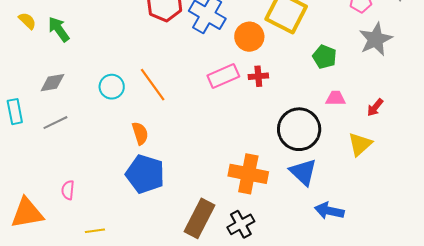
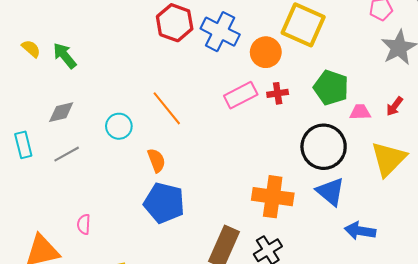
green pentagon: (324, 57) -> (331, 88), moved, size x1.4
cyan circle: (112, 87) -> (119, 126), moved
red arrow: (375, 107) -> (395, 106), moved
yellow triangle: (360, 144) -> (388, 159), size x1.4

